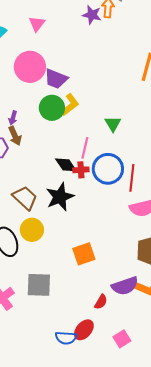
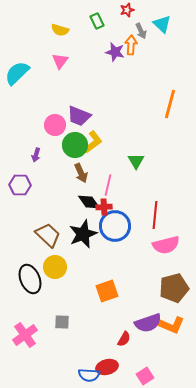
pink circle: (30, 67) -> (55, 125), moved, size x0.7
brown arrow: (15, 136) -> (81, 173), moved
blue circle: (108, 169) -> (115, 226), moved
gray square: (39, 285) -> (62, 322), size x0.6
red ellipse: (84, 330) -> (107, 367), turned 35

